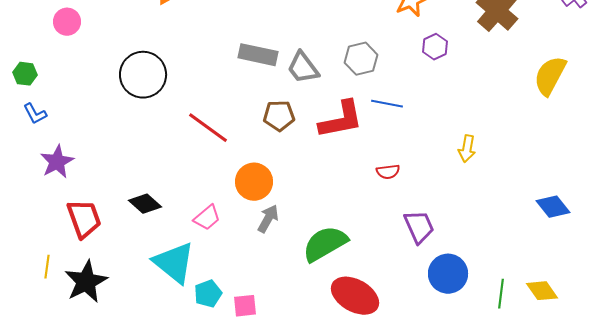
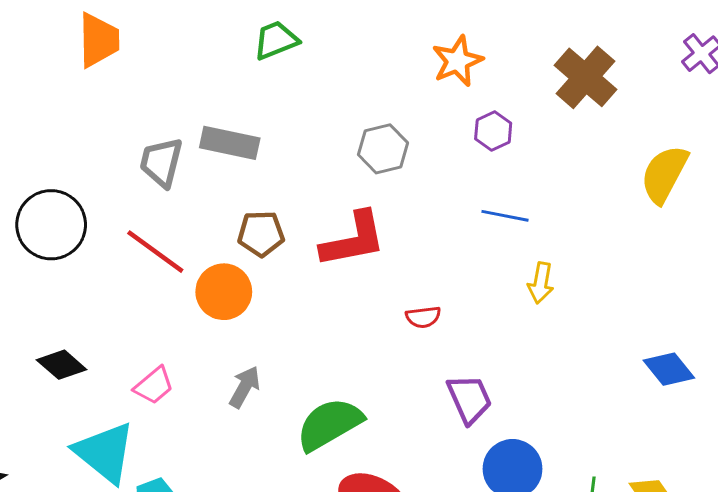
gray trapezoid: (303, 68) -> (161, 162), moved, turned 51
black circle: (143, 75) -> (51, 225), moved
blue line: (387, 104) -> (505, 216), moved
orange circle: (254, 182) -> (224, 292), moved

